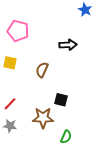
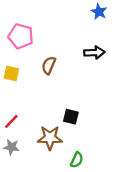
black arrow: (68, 45) -> (94, 53), moved
brown semicircle: (42, 70) -> (49, 65), moved

